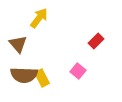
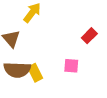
pink square: (78, 71) -> (71, 66), turned -35

